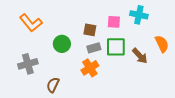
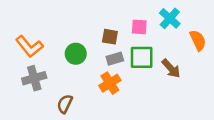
cyan cross: (139, 15) -> (170, 18), turned 30
orange L-shape: (31, 23) -> (29, 46), moved
orange semicircle: (162, 44) -> (198, 40), moved

